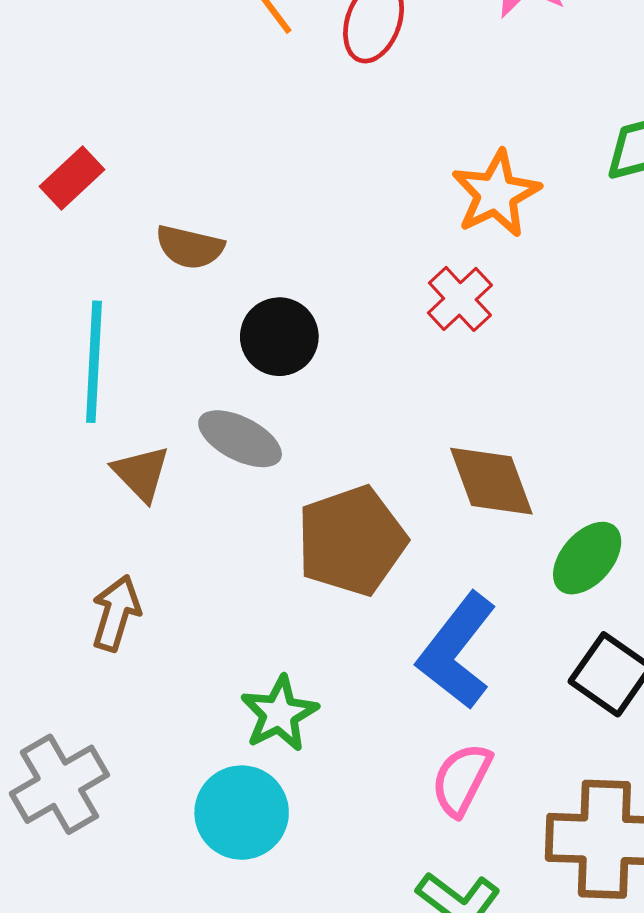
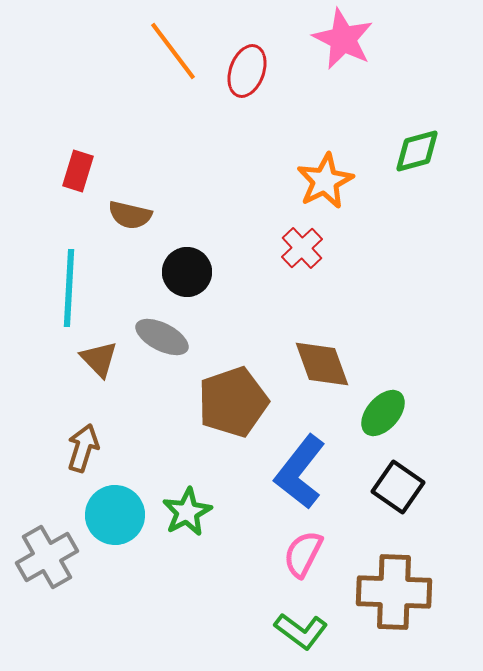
red rectangle: (72, 178) -> (78, 171), moved, turned -30
cyan circle: (242, 813) -> (115, 515), moved

